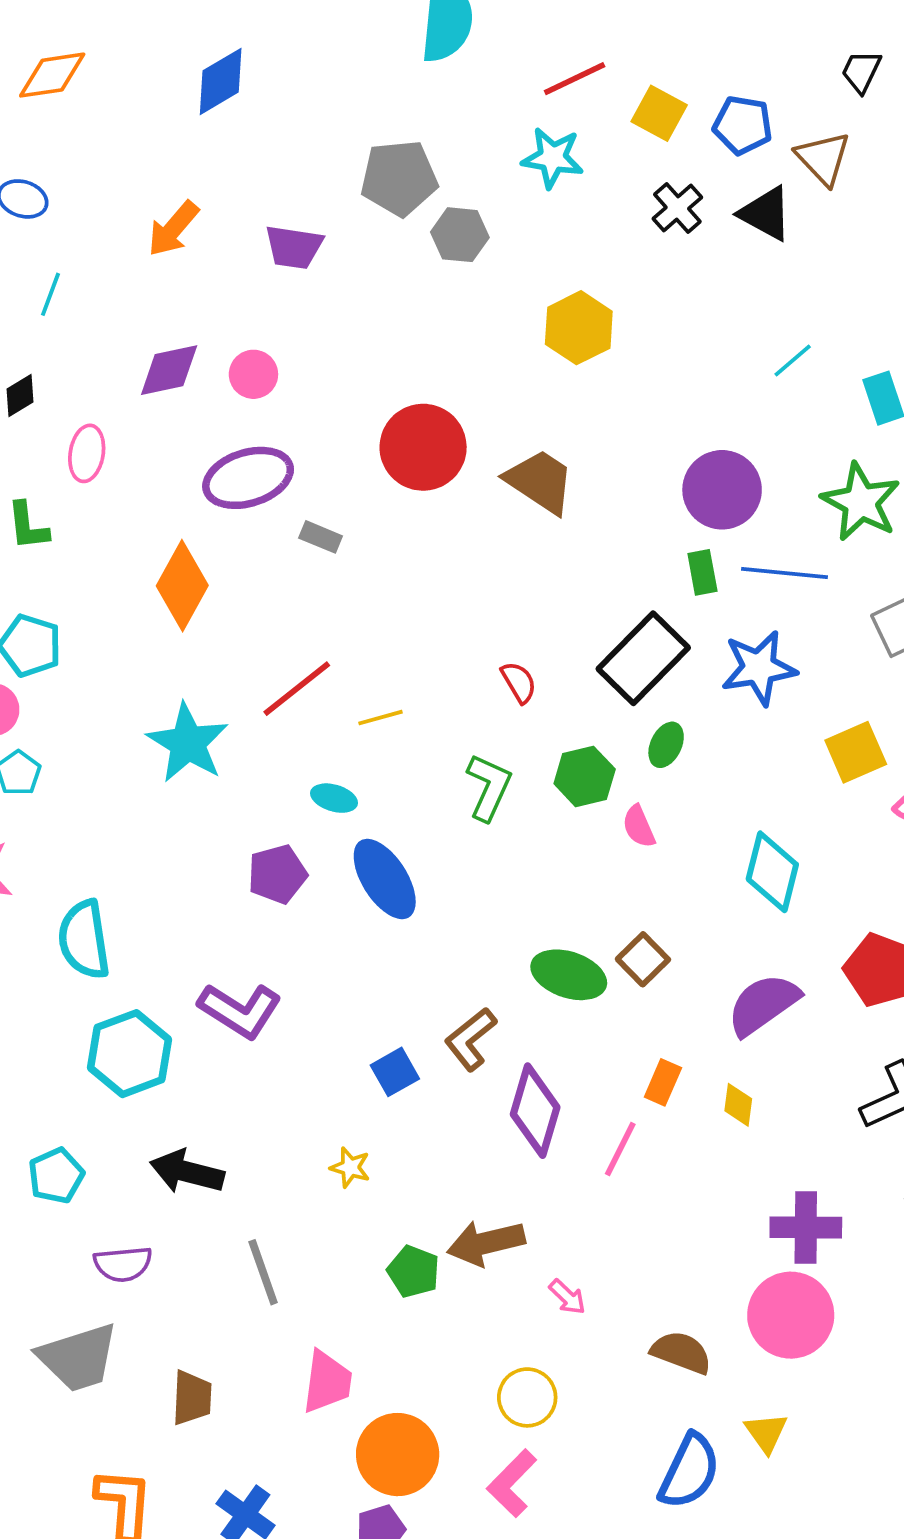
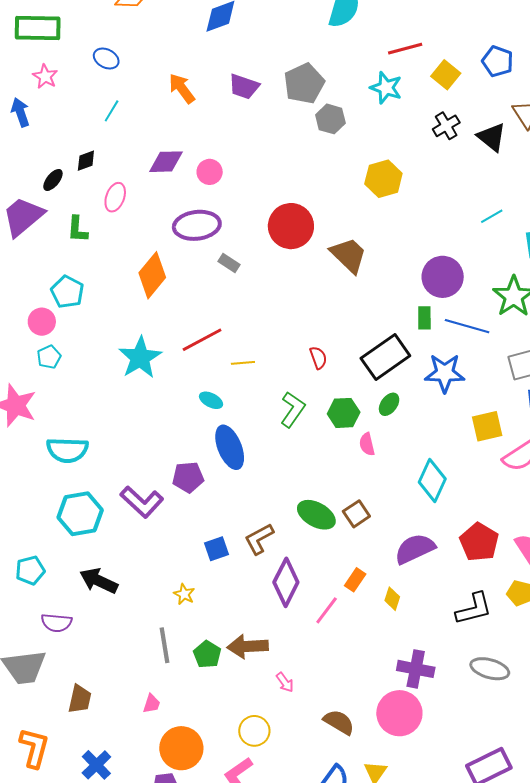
blue pentagon: (743, 125) -> (498, 61), moved
gray pentagon: (399, 178) -> (304, 84), turned -30
orange arrow: (173, 229) -> (182, 88), turned 92
purple trapezoid: (294, 247) -> (244, 87), moved
purple pentagon: (277, 874) -> (188, 477), moved
cyan semicircle: (84, 940) -> (67, 450), turned -90
gray line: (263, 1272) -> (165, 645), moved
pink trapezoid: (327, 1382) -> (152, 704), size x0.6

